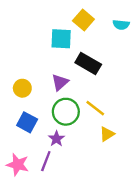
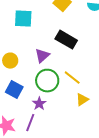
cyan square: (61, 39) -> (23, 19), moved

